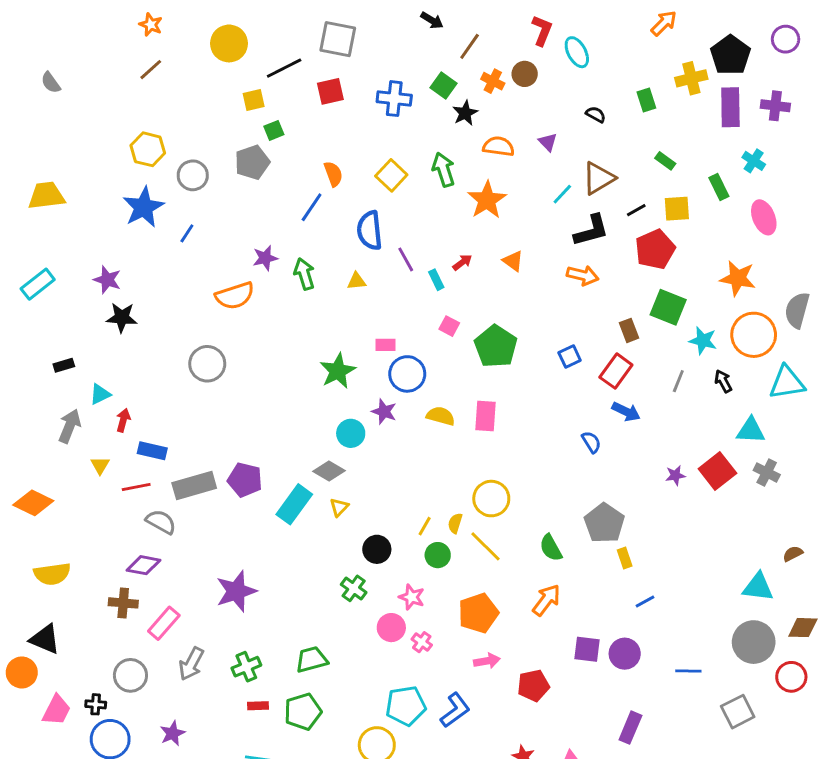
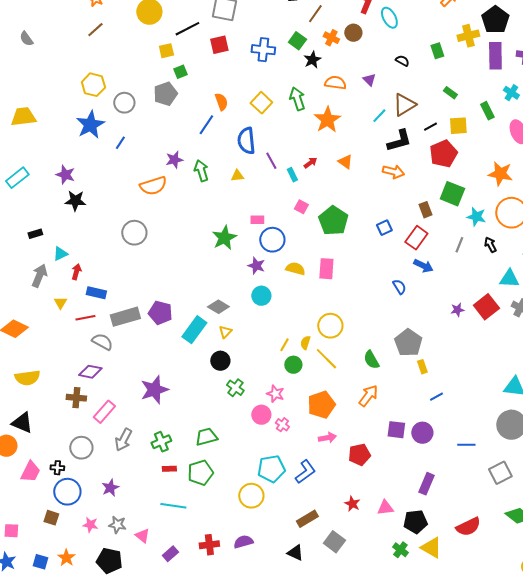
cyan circle: (351, 433) -> (261, 296), moved
black circle: (377, 549) -> (220, 361), moved

